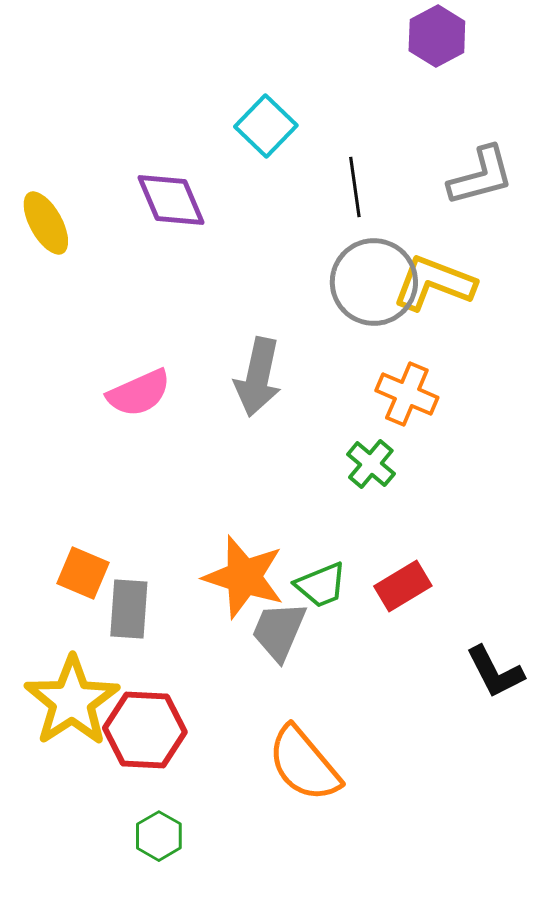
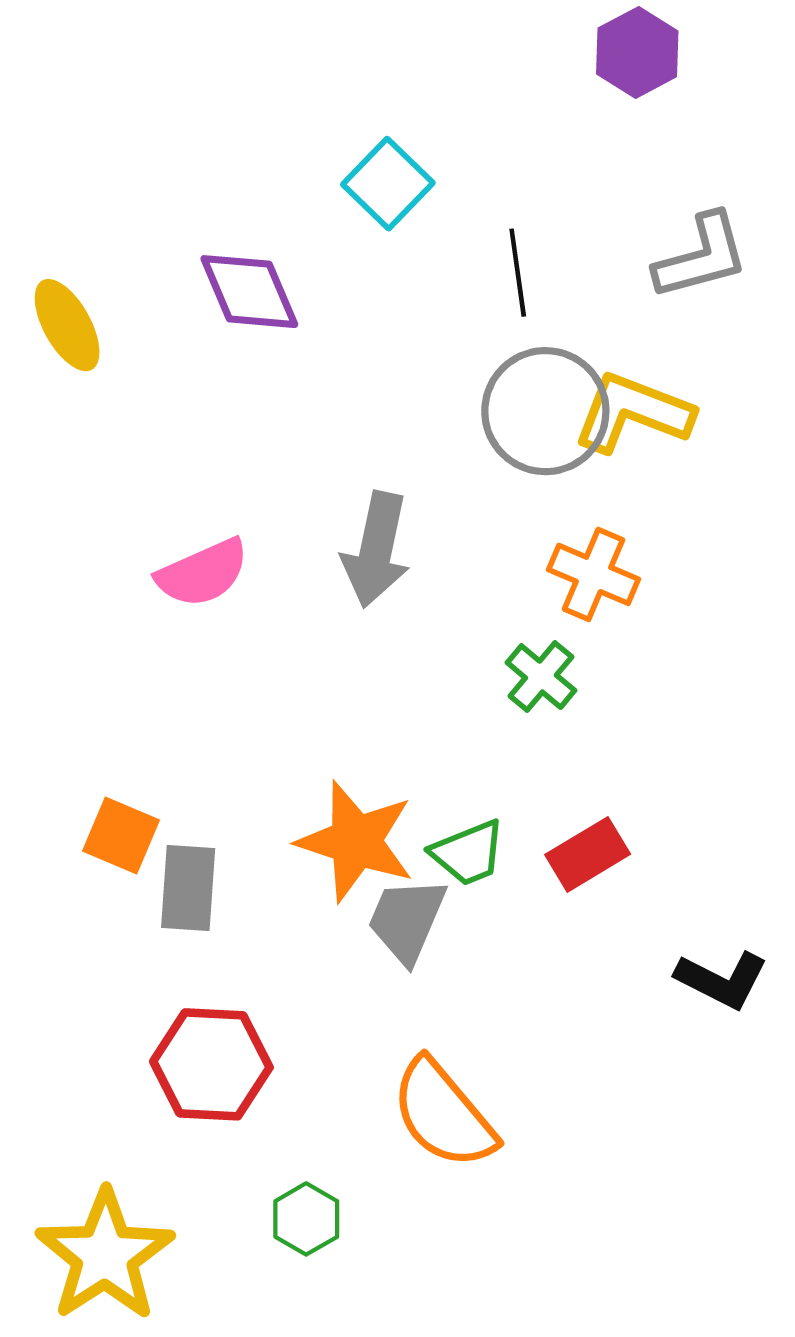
black L-shape: (495, 672) -> (722, 980), turned -36
yellow star: (72, 701) -> (105, 1255), moved
green hexagon: (159, 836) -> (306, 1219), moved

